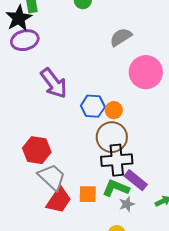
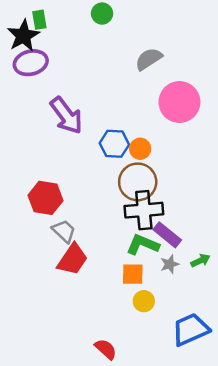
gray trapezoid: (52, 177) -> (64, 231), size x0.7
orange square: (88, 194) -> (133, 274), moved
gray star: (127, 204) -> (170, 264), moved

